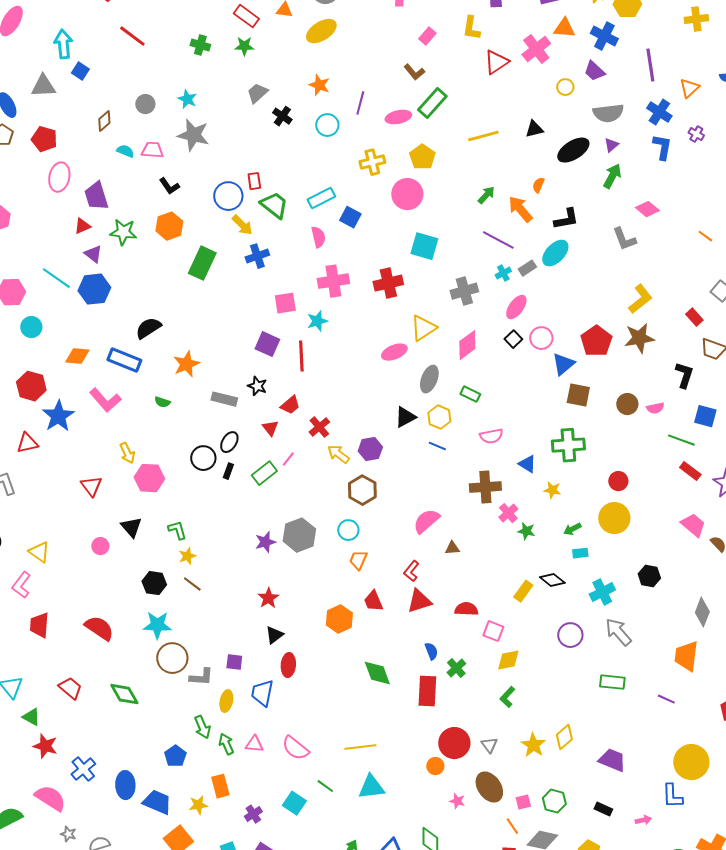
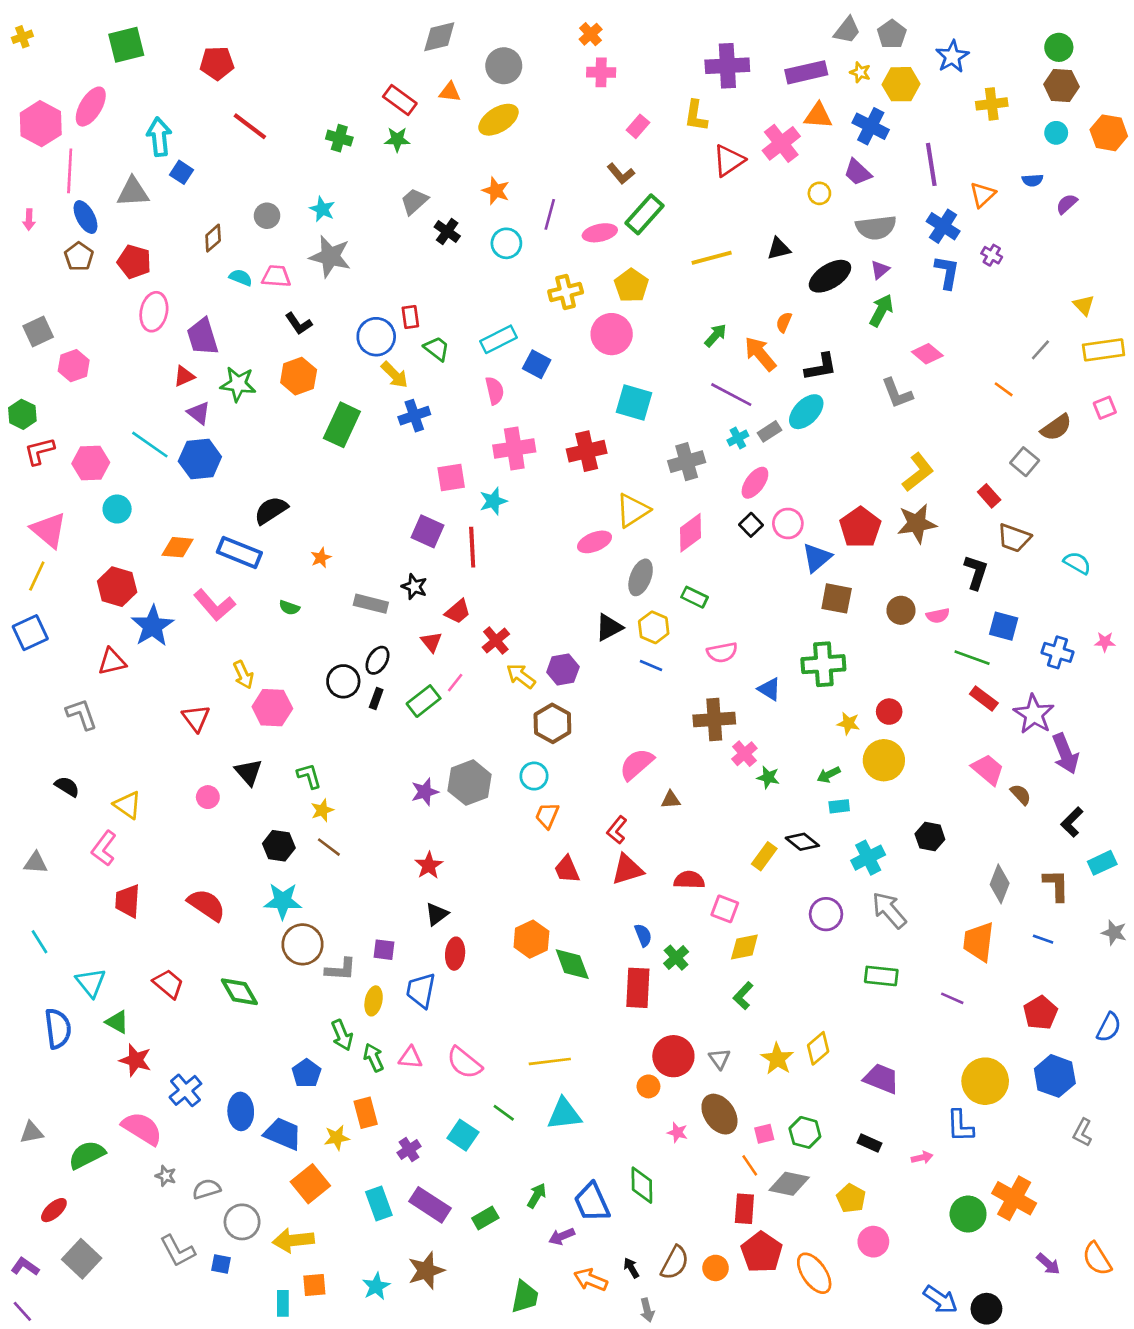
green trapezoid: (274, 205) -> (437, 349), size x0.7
orange star: (186, 364) -> (321, 558), size x0.6
yellow star: (552, 490) -> (848, 723), moved
orange hexagon: (339, 619) -> (531, 939), moved

